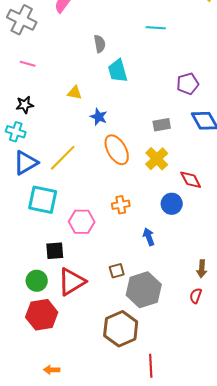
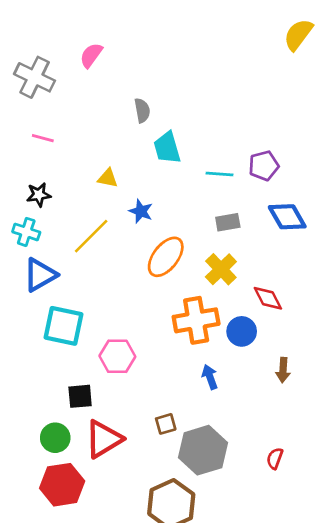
cyan line: (156, 28) -> (220, 174), moved
orange ellipse: (117, 150) -> (166, 257), turned 68
yellow line: (63, 158) -> (91, 236), moved
orange cross: (121, 205) -> (196, 320), moved, size x1.8
brown arrow: (202, 269) -> (283, 370), moved

